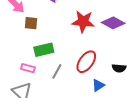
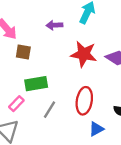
red ellipse: (86, 62) -> (84, 101), turned -30
pink rectangle: (28, 68) -> (16, 104), turned -64

